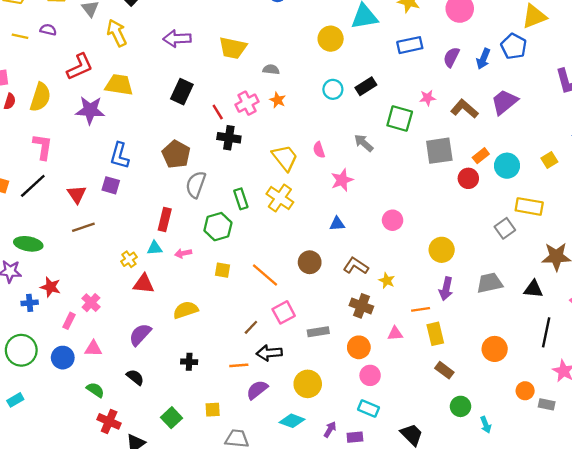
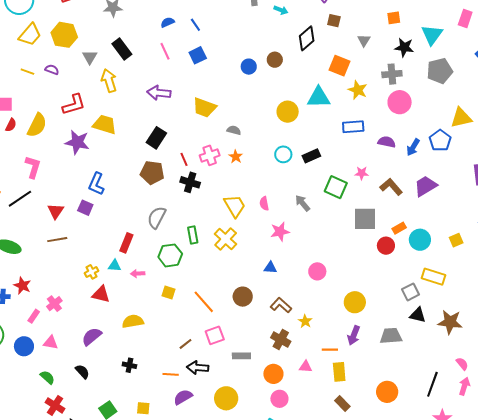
purple semicircle: (451, 57) -> (387, 142), turned 66
brown pentagon: (176, 154) -> (152, 173), moved, turned -30
black triangle: (533, 289) -> (418, 315), moved

